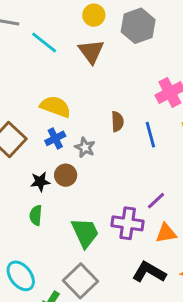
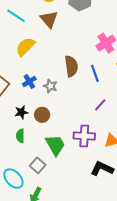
yellow semicircle: (55, 107) -> (25, 47), moved, turned -60
brown semicircle: (117, 122) -> (71, 66), size x1.5
brown circle: (66, 175) -> (42, 115), moved
purple line: (156, 201) -> (100, 105), moved
gray square: (80, 281) -> (38, 165), moved, size x0.7

